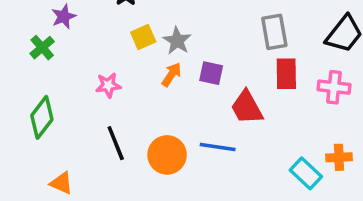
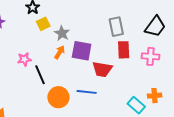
yellow square: (143, 37) -> (43, 24), moved
purple square: (211, 73) -> (82, 51), size x1.5
red trapezoid: (247, 107) -> (102, 69), turned -50
black line: (116, 143) -> (40, 75), moved

